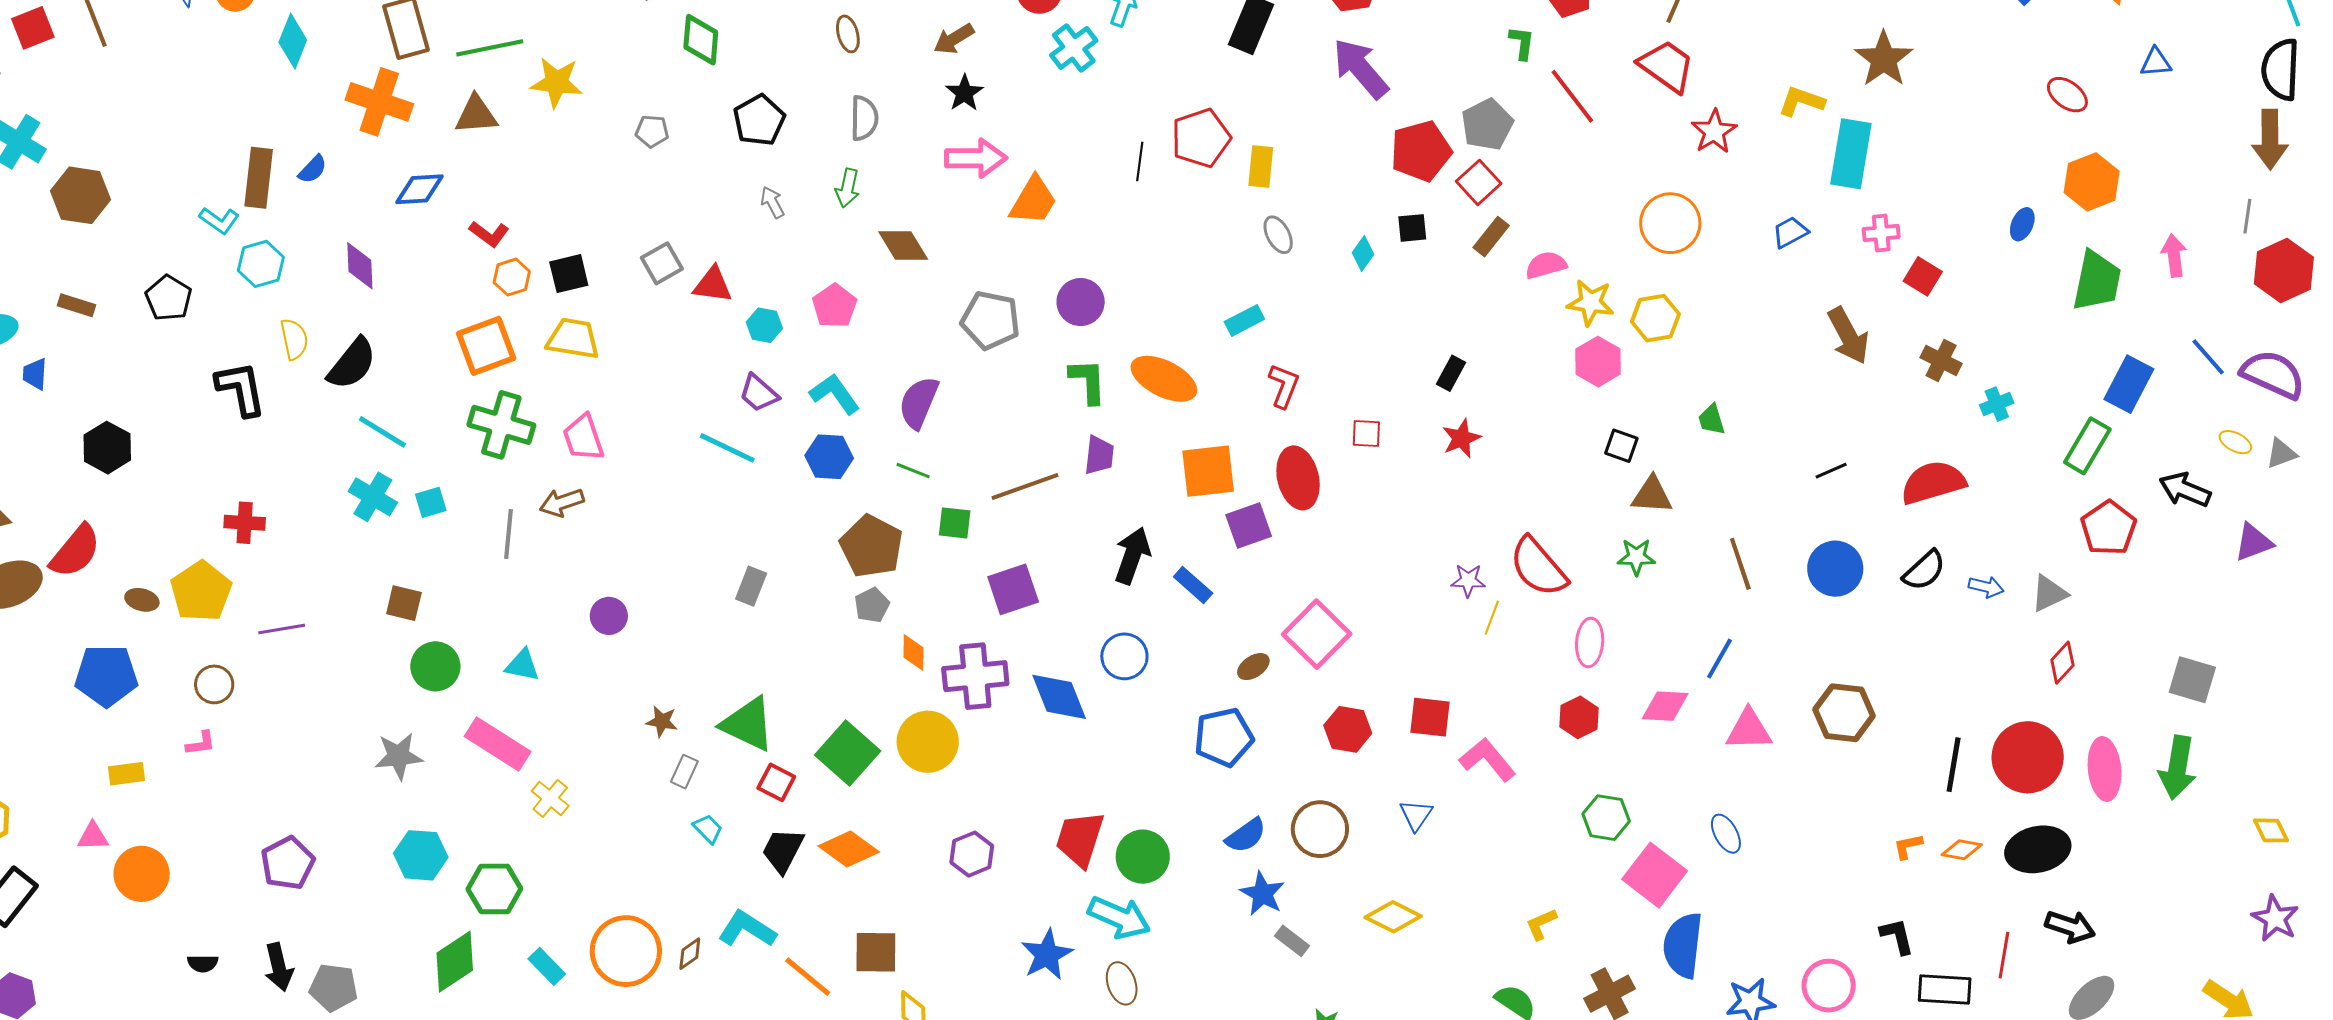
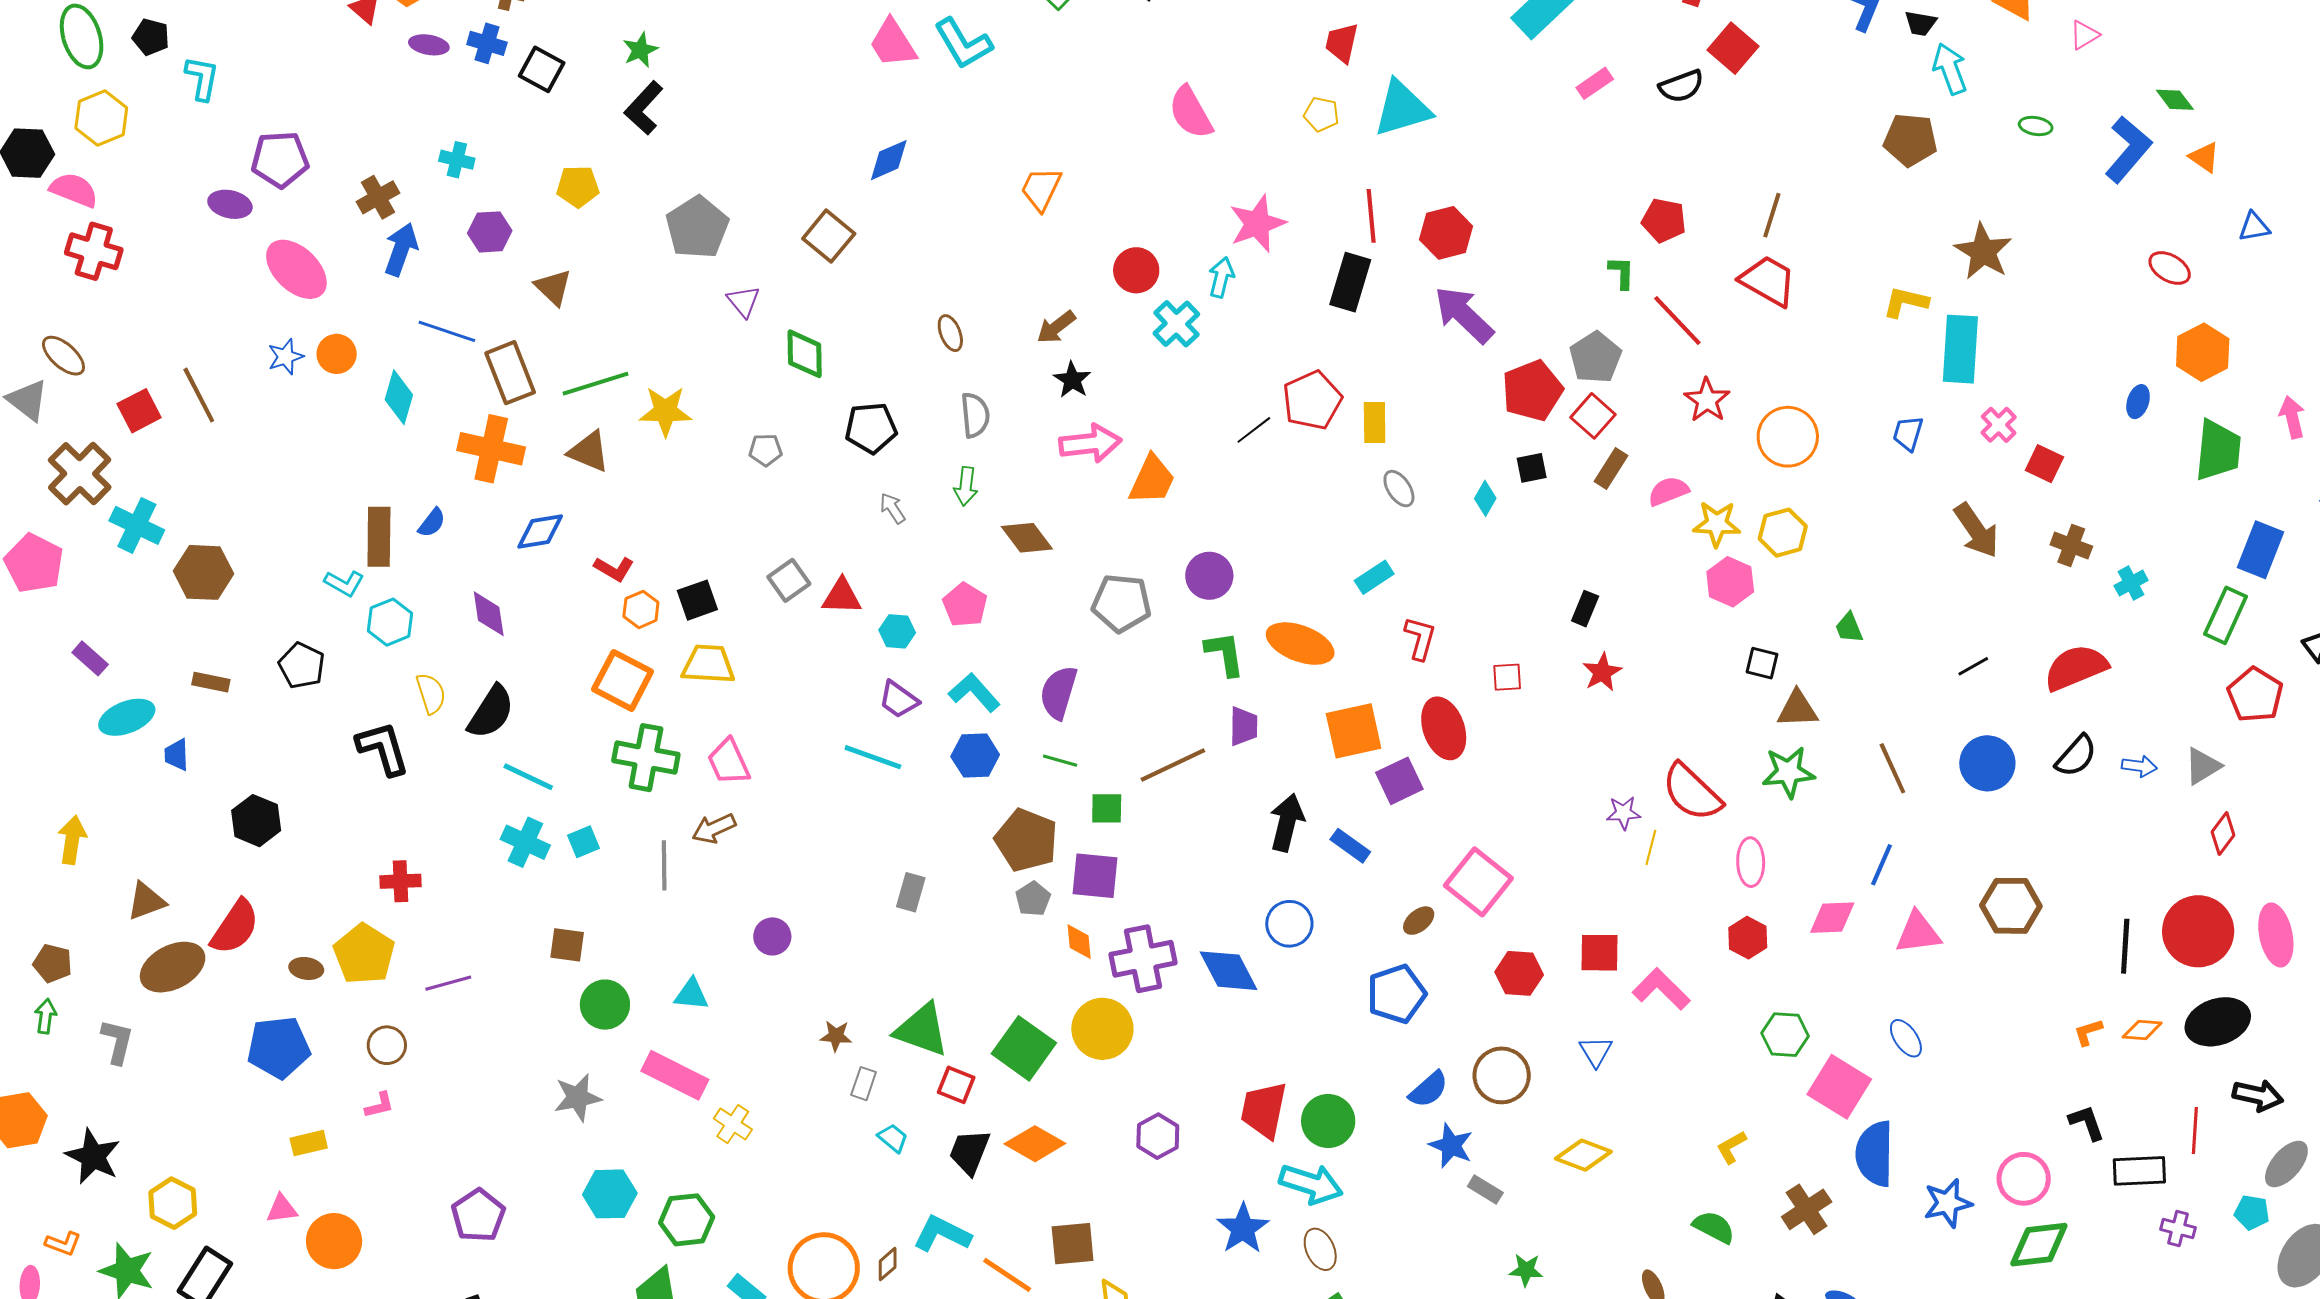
brown triangle: (476, 115) -> (589, 452), turned 33
black pentagon: (759, 120) -> (871, 428), turned 30
red star: (1714, 132) -> (1707, 400), moved
black line: (1140, 162) -> (1254, 430), turned 51
blue trapezoid: (1790, 232) -> (1908, 433), turned -39
pink cross: (1881, 233) -> (1999, 425), turned -33
orange square: (486, 346) -> (623, 680), turned -36
green star: (1636, 557) -> (1788, 772), size x1.4
purple square: (1013, 589) -> (1095, 876), moved, turned 30

